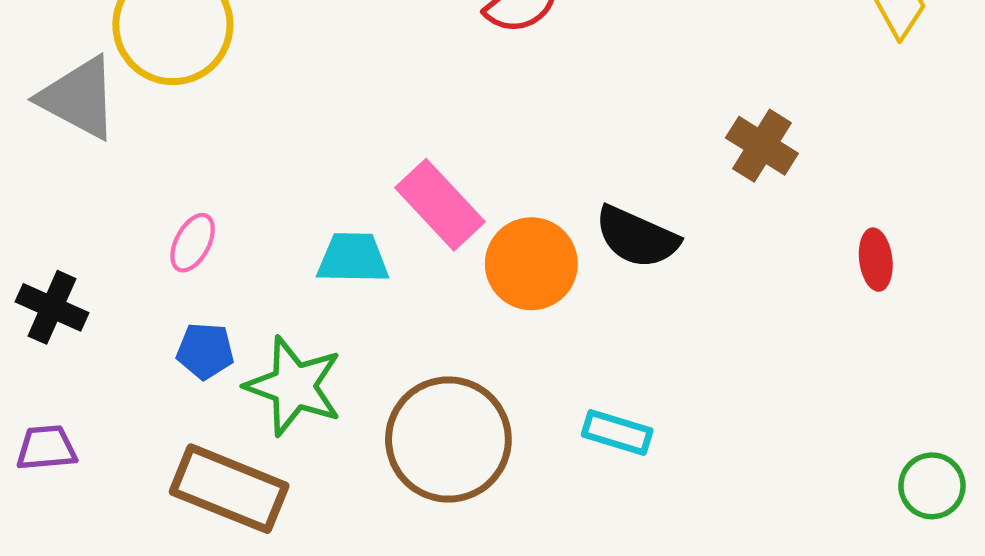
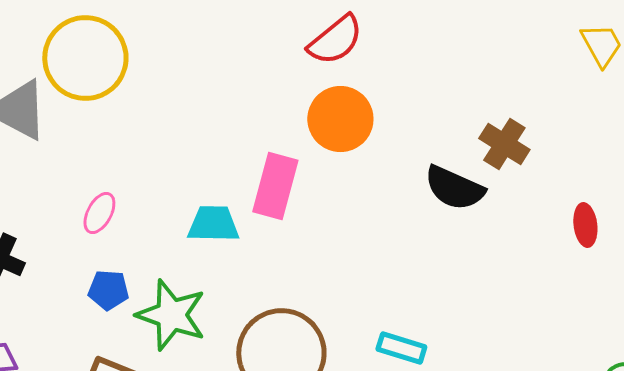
pink rectangle: (440, 205) -> (275, 186), turned 58
black semicircle: (637, 237) -> (454, 188), moved
orange circle: (531, 264) -> (340, 119), moved

